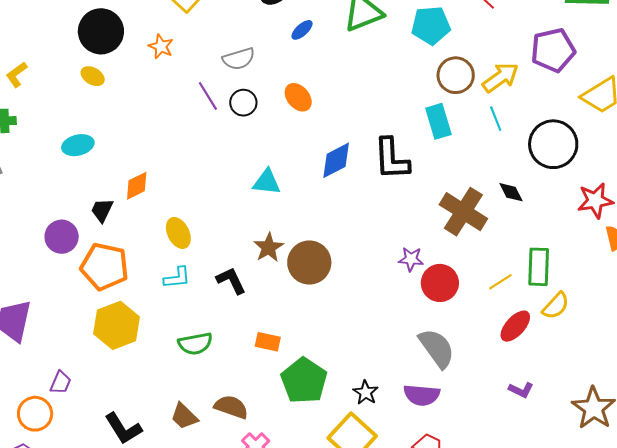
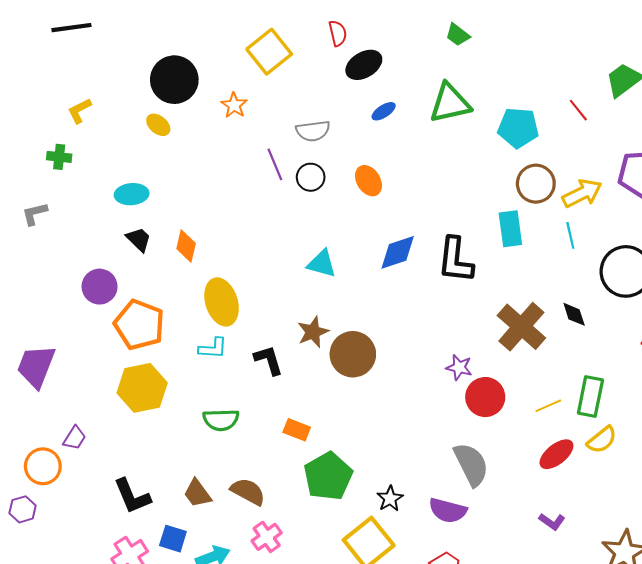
orange diamond: (137, 186) -> (186, 246), turned -60
black trapezoid: (102, 210) -> (139, 239), moved, turned 100
yellow ellipse: (178, 233) -> (222, 302), size x1.4

